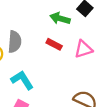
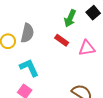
green arrow: (60, 18) -> (70, 18), turned -90

